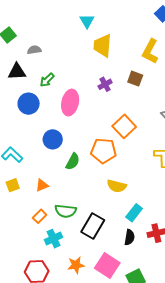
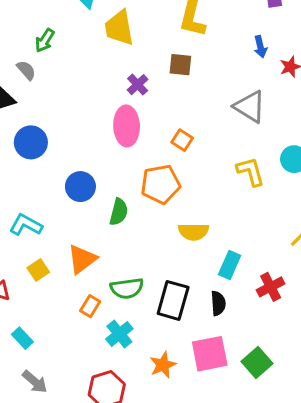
gray semicircle: (34, 50) -> (26, 70), moved, turned 72
green arrow: (47, 80) -> (45, 40), moved
pink ellipse: (70, 103) -> (127, 126), moved
orange square: (124, 126) -> (182, 140), size x0.6
orange triangle: (42, 185) -> (82, 259), size x1.5
black semicircle: (129, 237) -> (218, 303), moved
pink square: (107, 265) -> (210, 354), turned -30

